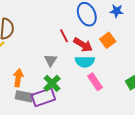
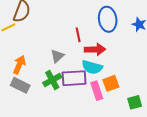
orange square: (108, 40) -> (111, 83), moved
red arrow: (83, 45) -> (95, 49), turned -48
purple rectangle: (43, 97) -> (74, 78), moved

